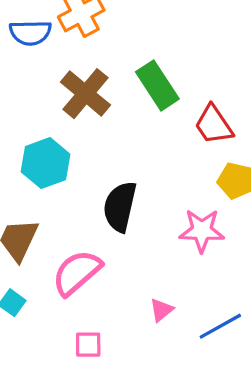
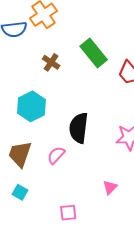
brown cross: (86, 94) -> (51, 62), size x0.6
pink semicircle: (77, 273) -> (56, 155), moved, size x0.6

